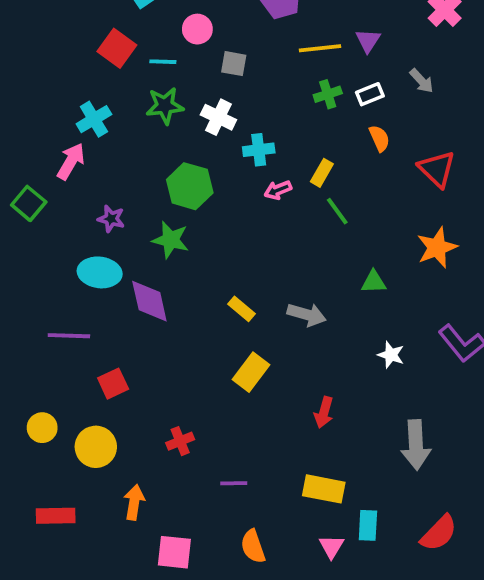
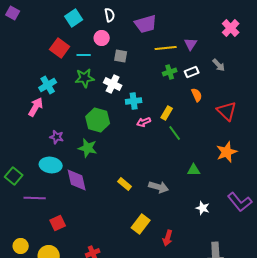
green square: (29, 203) -> (14, 176), moved
yellow rectangle: (251, 372) -> (141, 224), moved

